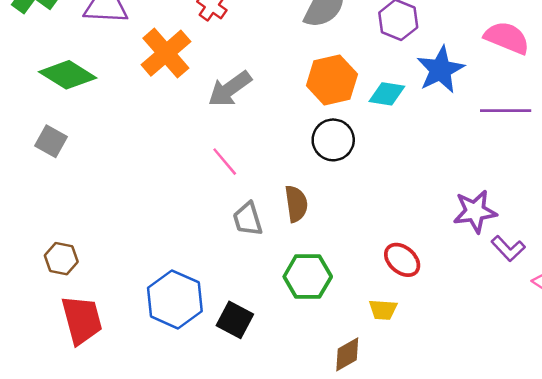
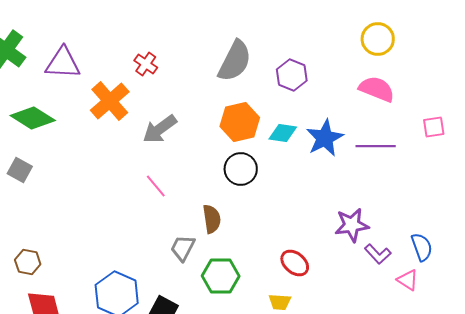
blue star: (440, 70) -> (325, 138), moved
gray trapezoid: (248, 219) -> (183, 248), moved, turned 44

